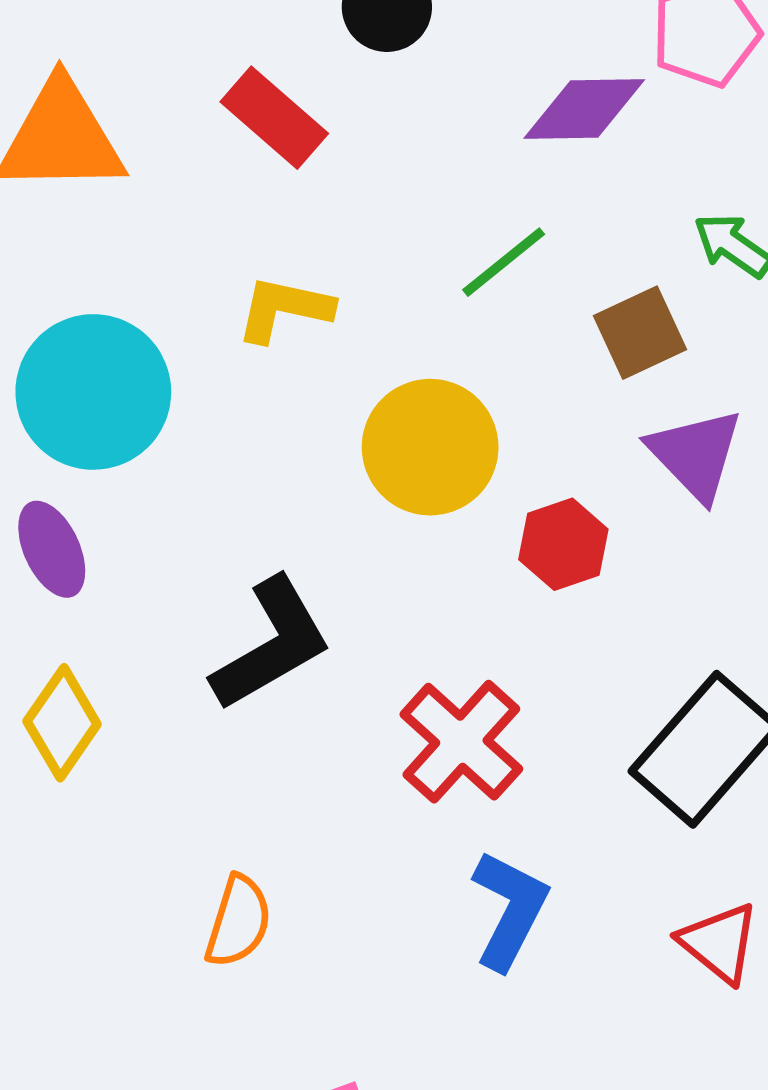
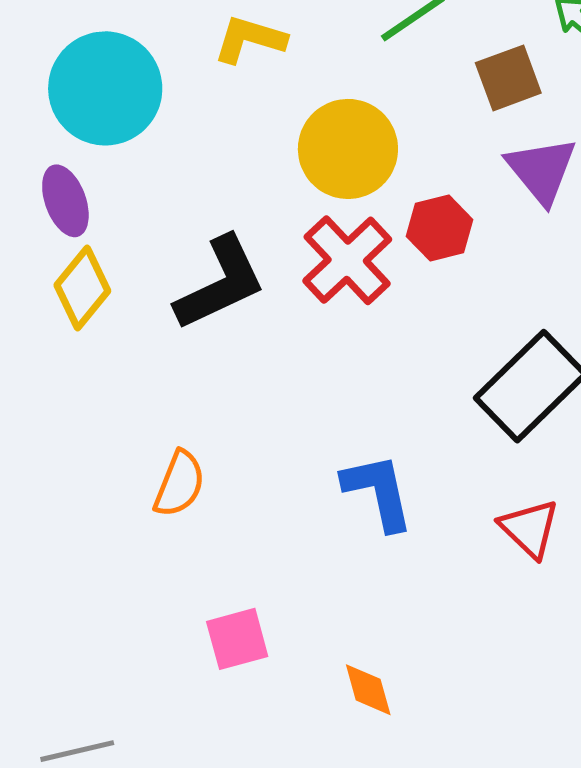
yellow diamond: (62, 723) -> (82, 288), moved
red cross: (461, 742) -> (347, 260), moved
blue L-shape: (509, 910) -> (378, 492), turned -44

